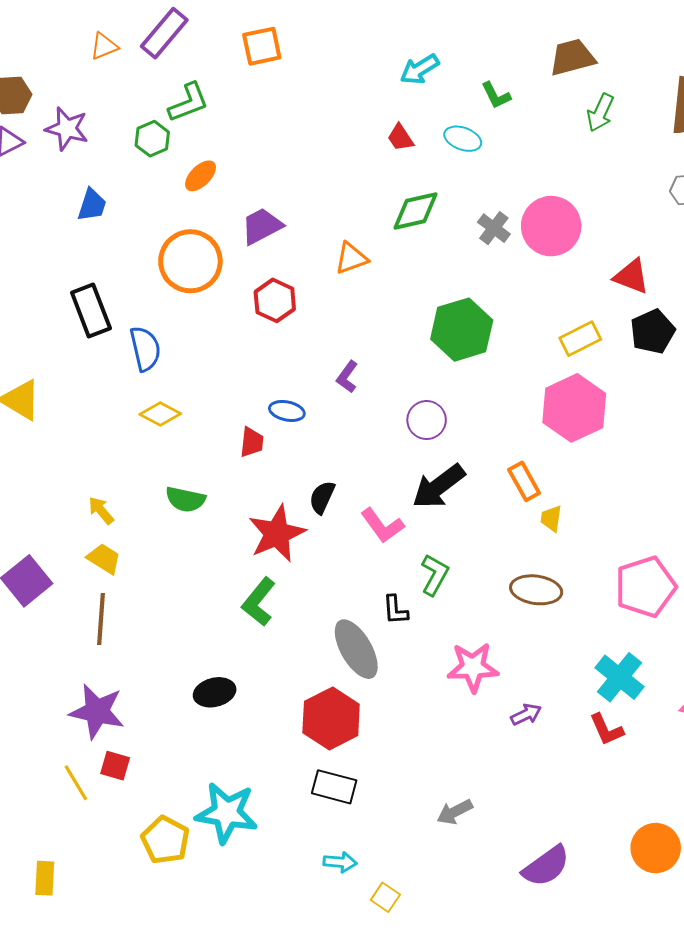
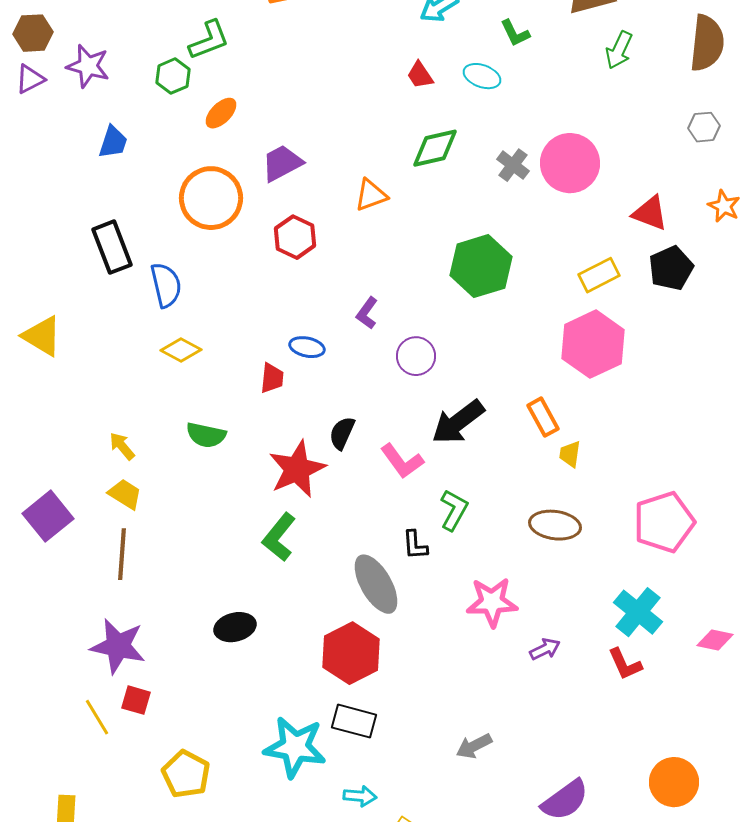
purple circle: (427, 420) -> (416, 356), moved
cyan star: (227, 813) -> (295, 747), moved

